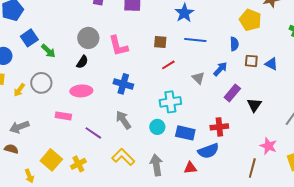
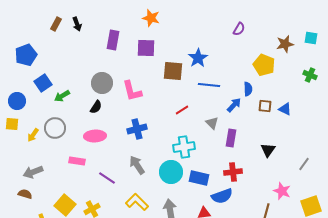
brown square: (160, 42) -> (173, 71), moved, size x1.5
green arrow: (48, 51) -> (62, 96), turned 105
blue arrow: (220, 69) -> (234, 105), moved
blue cross: (123, 84) -> (137, 129), turned -30
purple rectangle: (232, 93) -> (231, 138), moved, turned -30
cyan circle: (157, 127) -> (171, 172), size x1.5

